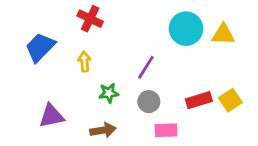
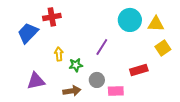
red cross: (90, 19) -> (52, 17), moved, turned -36
yellow arrow: (84, 62) -> (59, 54), moved
yellow square: (230, 100) -> (163, 48), moved
gray circle: (149, 102) -> (97, 80), moved

